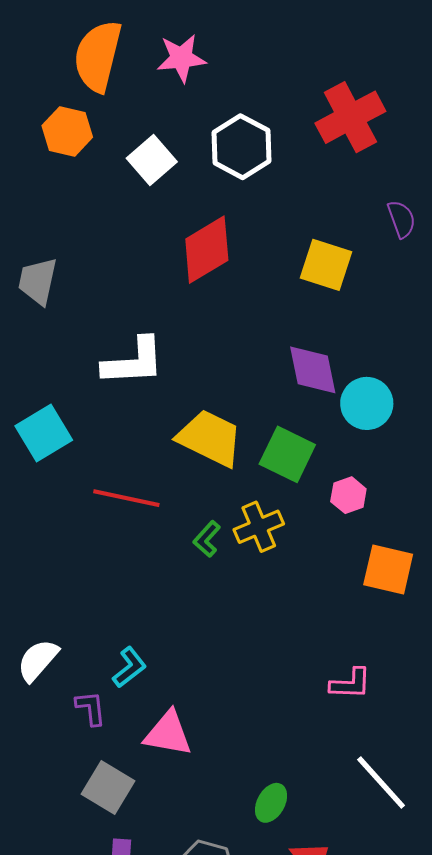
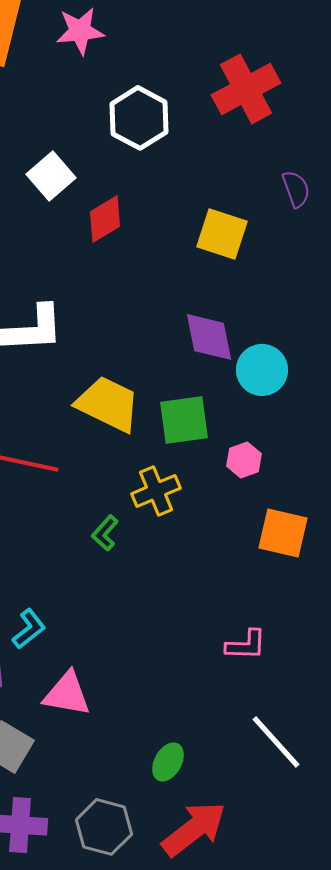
white square: (152, 160) -> (51, 176), moved
red diamond: (207, 250) -> (105, 219), size x0.7
green square: (287, 454) -> (184, 420), turned -34
green L-shape: (207, 539) -> (105, 533), moved

